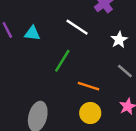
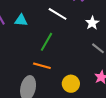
orange line: (89, 86) -> (42, 66), moved

